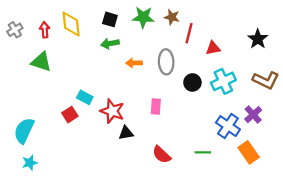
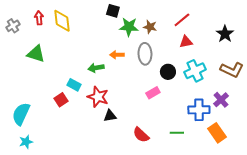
green star: (143, 17) -> (129, 27), moved
brown star: (172, 17) -> (150, 27), moved
black square: (110, 19) -> (113, 11), moved
red arrow: (45, 30) -> (39, 18), moved
red line: (189, 33) -> (182, 20), moved, turned 36
green arrow: (110, 44) -> (96, 68), moved
pink rectangle: (156, 107) -> (153, 93), moved, turned 56
blue cross: (228, 126) -> (199, 110), turned -35

